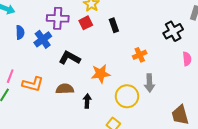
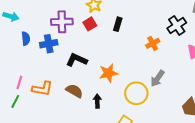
black rectangle: (114, 25) -> (118, 24), turned 40
blue cross: (43, 39) -> (49, 44), turned 30
orange cross: (140, 55) -> (153, 43), moved
gray arrow: (149, 83) -> (157, 78), turned 42
brown semicircle: (65, 89) -> (74, 91), turned 36

